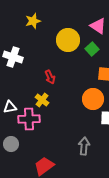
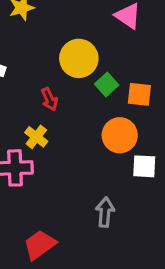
yellow circle: (68, 40) -> (79, 58), moved
green square: (92, 49) -> (107, 85), moved

